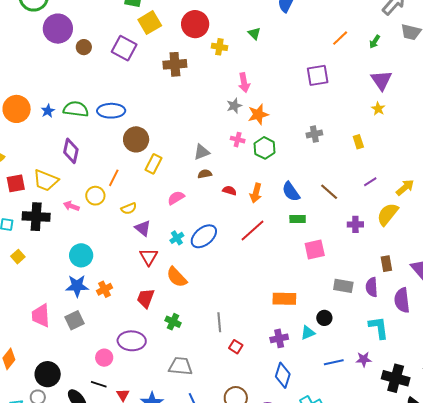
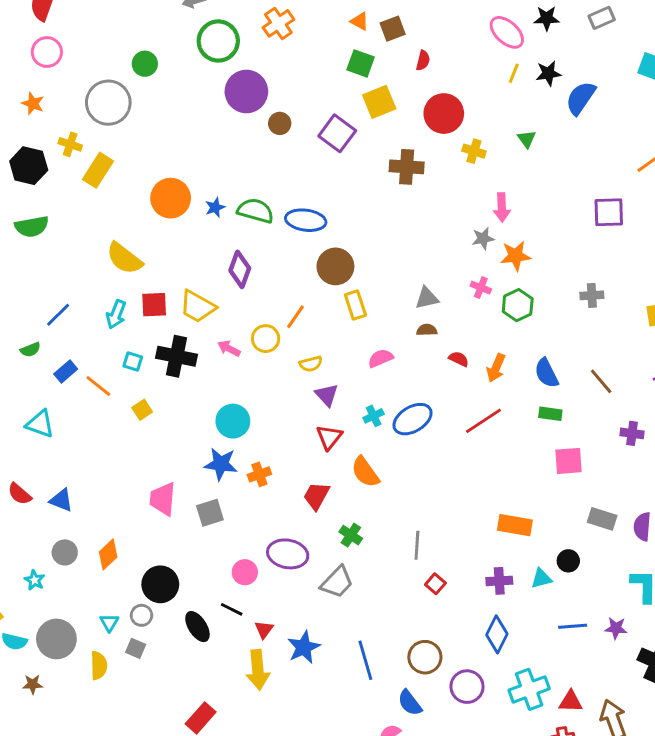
yellow rectangle: (154, 164) -> (355, 305), turned -54
gray trapezoid: (180, 366) -> (337, 582), moved, turned 120

